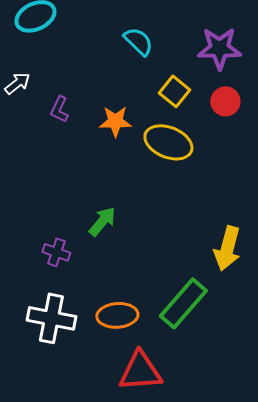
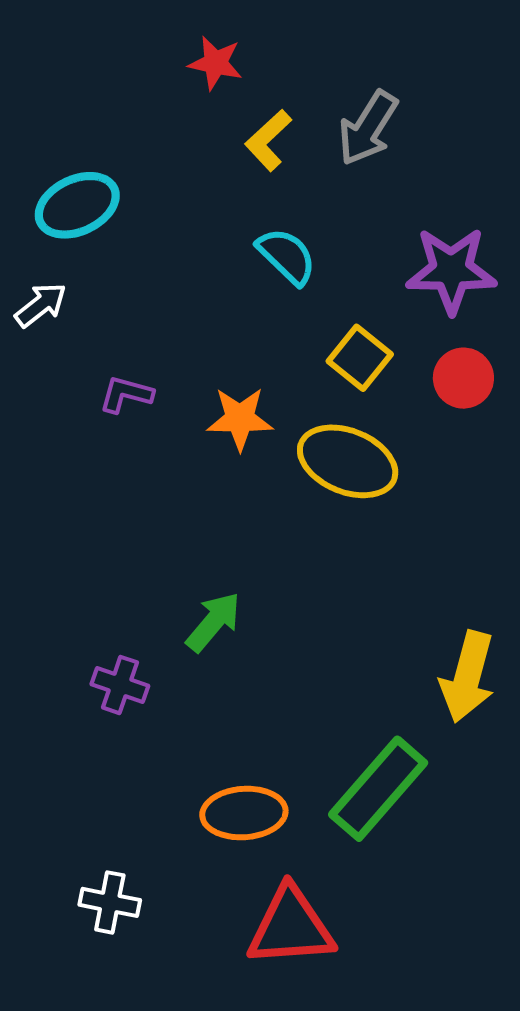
white arrow: (17, 83) -> (41, 305), moved
purple L-shape: (59, 109) -> (126, 394), turned 80
white cross: (51, 318) -> (110, 902), moved, size x0.6

